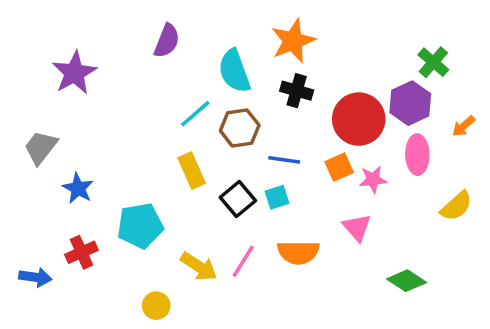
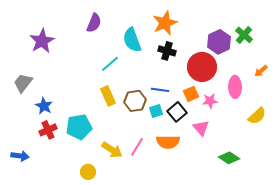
purple hexagon: (410, 103) -> (219, 42), moved
brown hexagon: (240, 128) -> (135, 101), moved
black square: (238, 199) -> (177, 112), moved
red cross: (82, 252) -> (48, 130), moved

